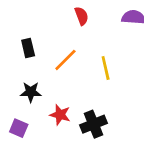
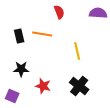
orange line: (65, 60) -> (42, 34), moved, turned 54
black cross: (94, 124) -> (79, 86), moved, turned -30

